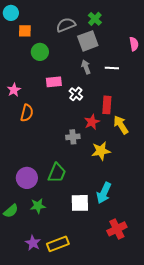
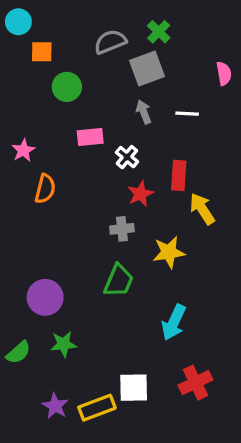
red star: (92, 122) -> (140, 194), moved
green trapezoid: (57, 173) -> (119, 281), moved
white square: (80, 203) -> (134, 388), moved

